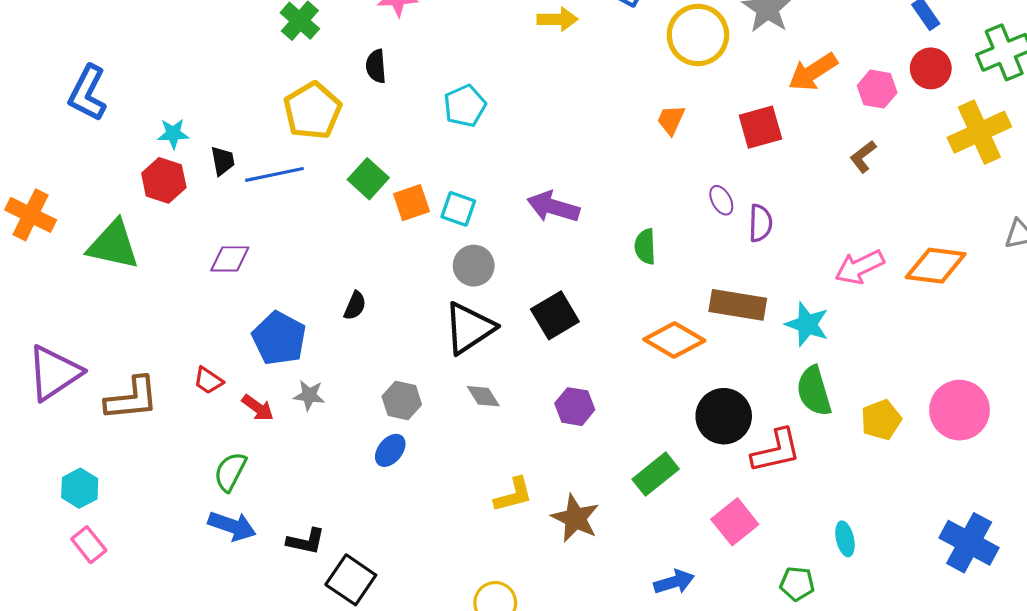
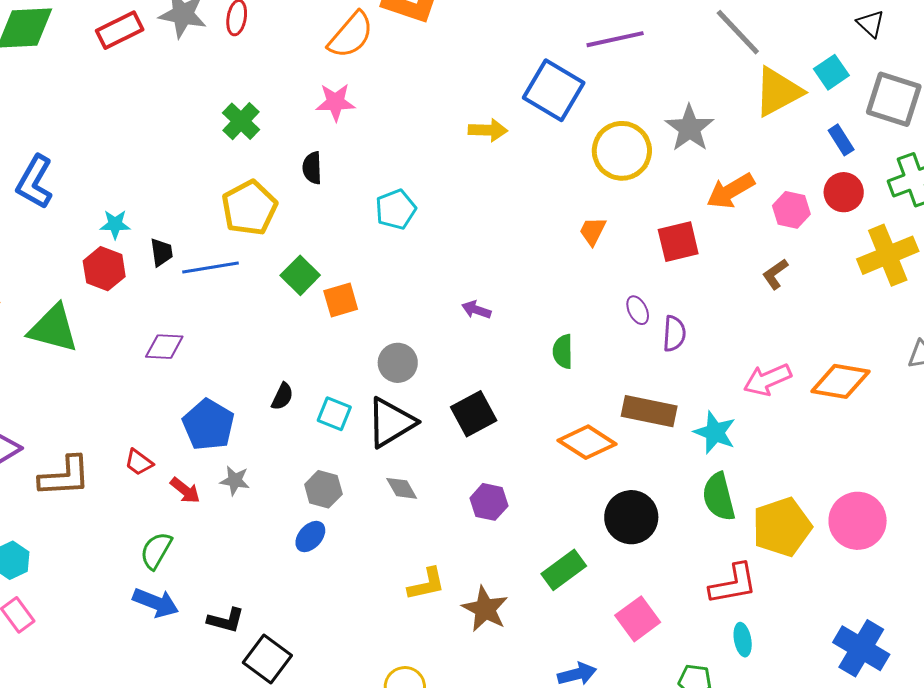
purple arrow: (553, 207) -> (476, 310), size x0.6
cyan square: (458, 209) -> (334, 414), moved
yellow pentagon: (881, 420) -> (782, 527), size x1.5
red L-shape: (776, 451) -> (733, 584), moved

